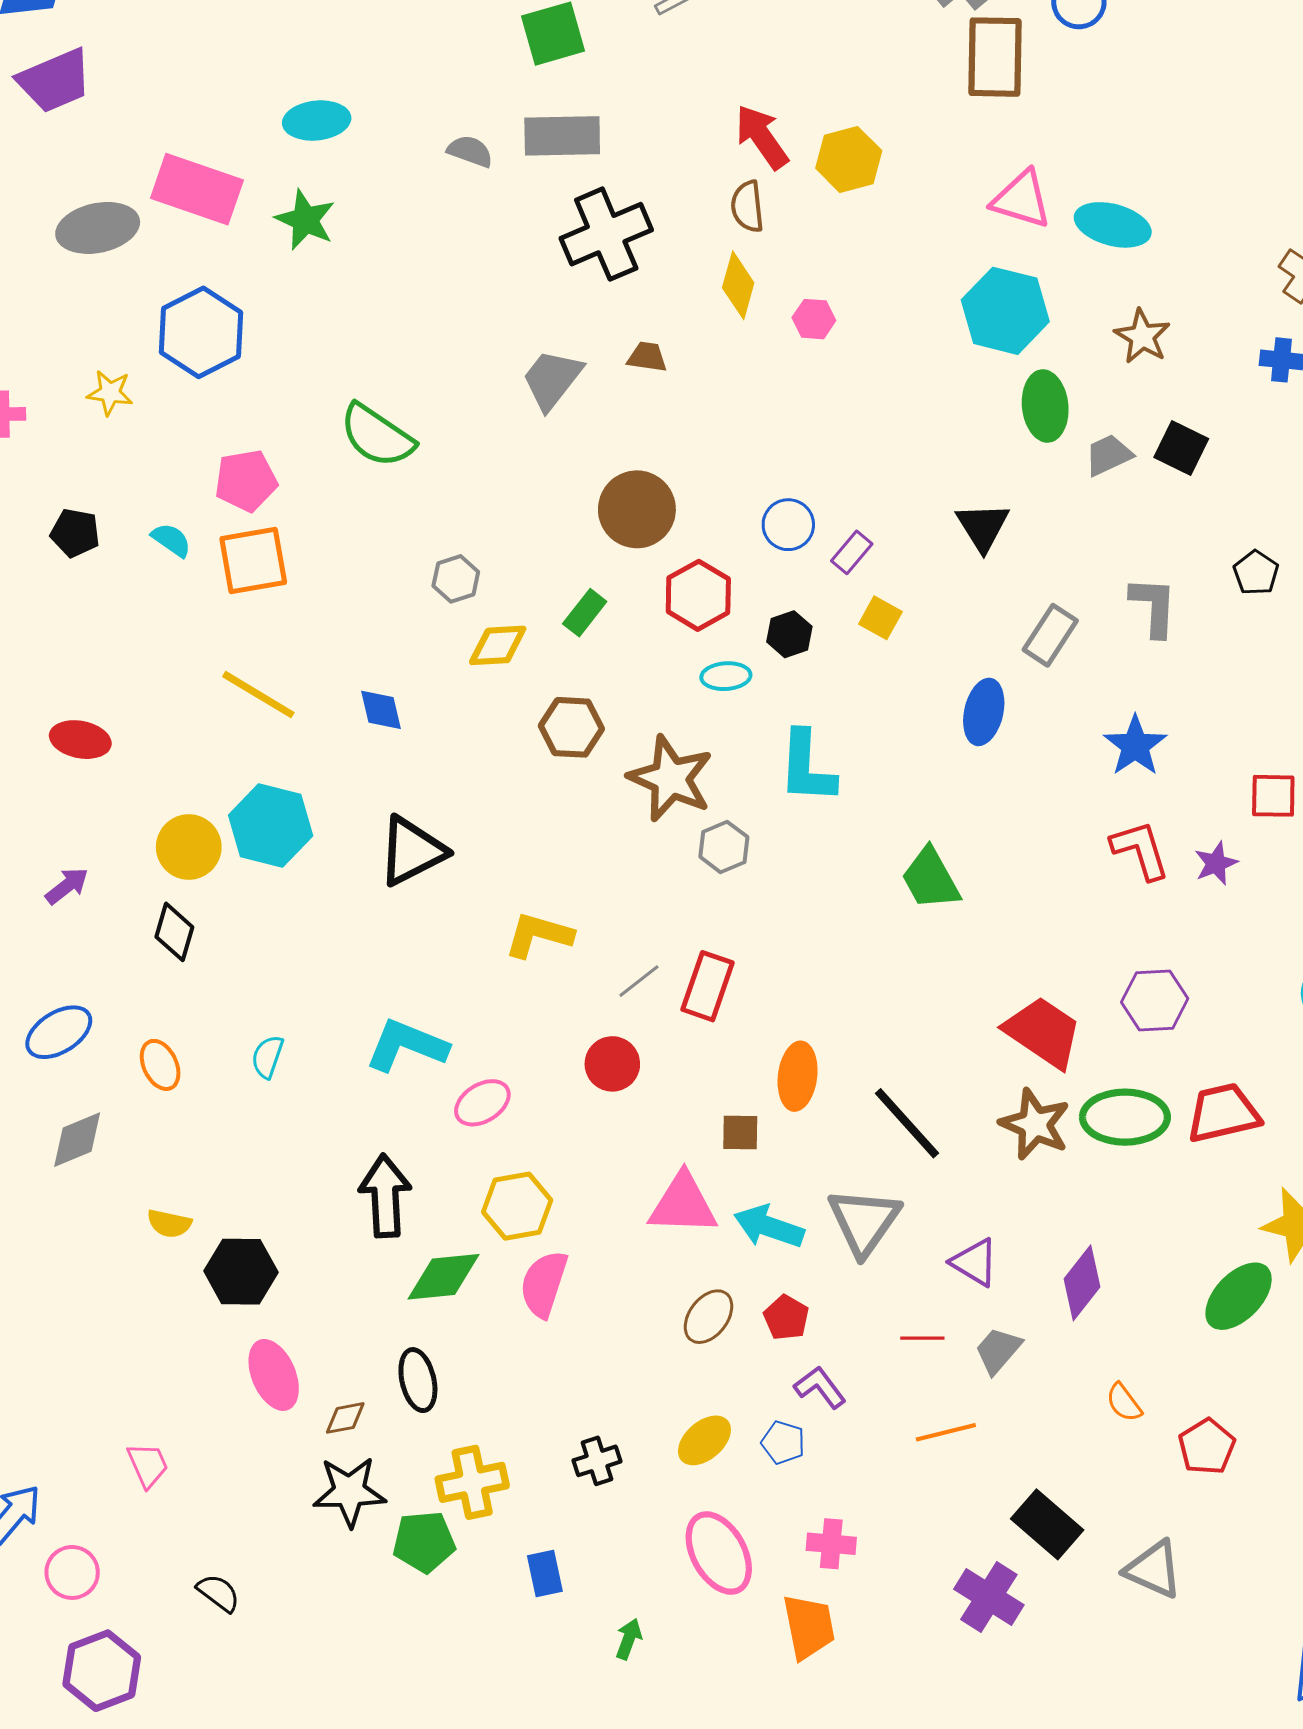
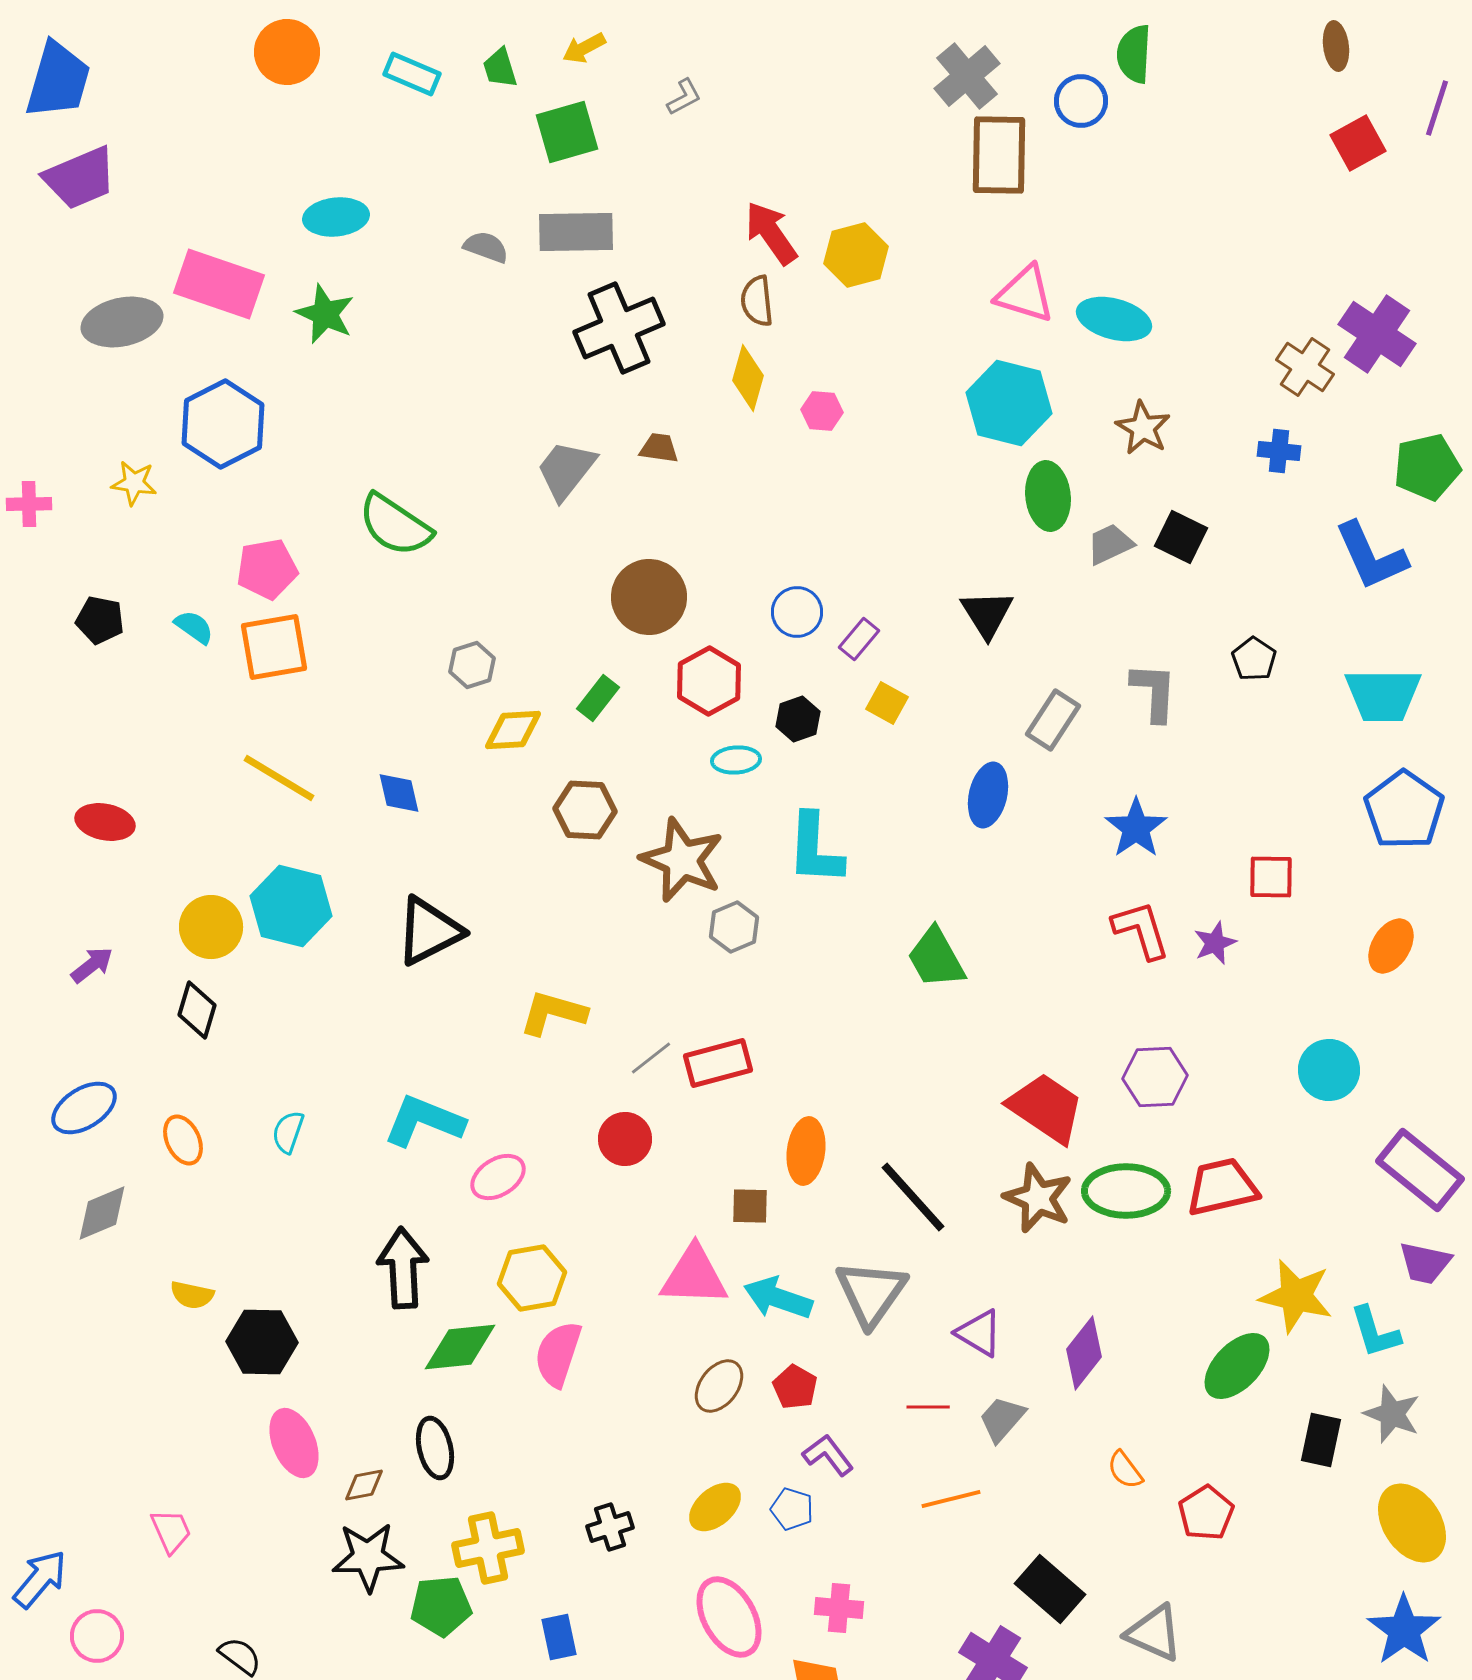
red rectangle: (707, 986) -> (718, 1063), turned 56

